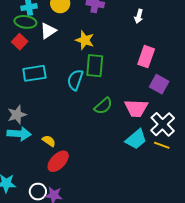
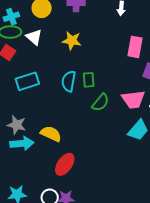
white triangle: (48, 31) -> (34, 37), turned -36
green rectangle: (95, 66) -> (89, 80), moved, size x0.7
gray star: (17, 115) -> (17, 125), turned -30
yellow semicircle: (49, 141) -> (51, 134), moved, size x1.5

